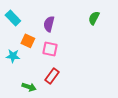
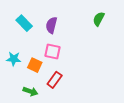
cyan rectangle: (13, 18) -> (24, 23), moved
orange square: (28, 41) -> (35, 65), moved

